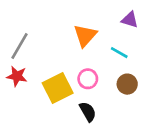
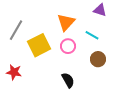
red star: (17, 76) -> (14, 72), moved
pink circle: (88, 79) -> (68, 46), moved
yellow square: (58, 88) -> (39, 45), moved

